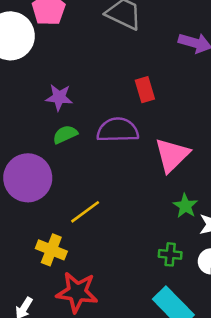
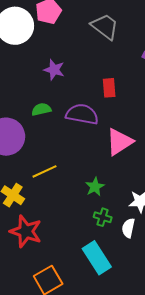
purple star: (59, 97) -> (54, 70), moved
green star: (185, 206) -> (95, 187), moved

